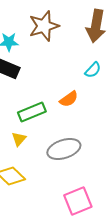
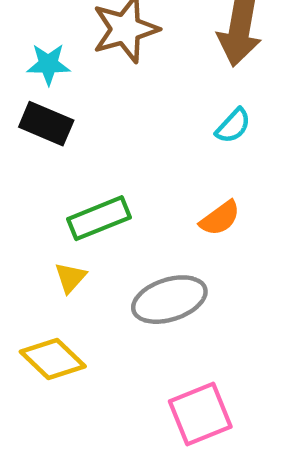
orange semicircle: (69, 99) -> (220, 218), moved

